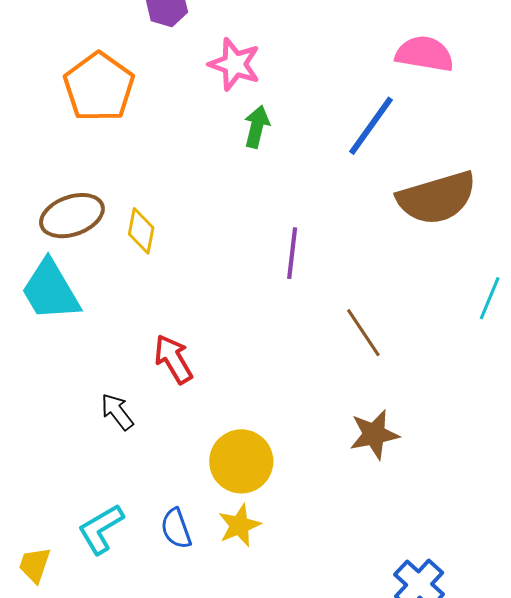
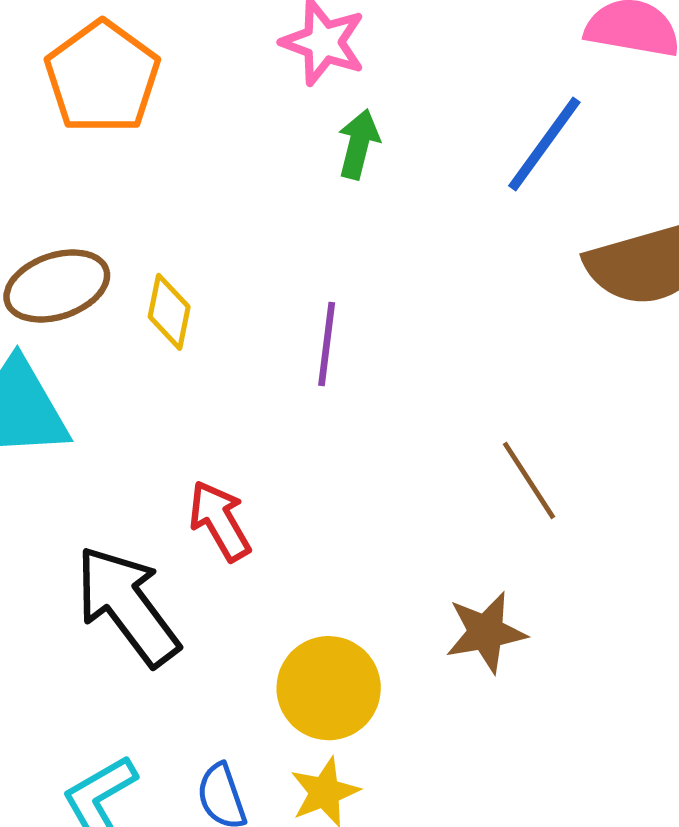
purple line: (292, 253) -> (327, 344), moved
black arrow: (117, 412) -> (127, 606), size x2.0
brown star: (374, 434) -> (486, 632), moved

